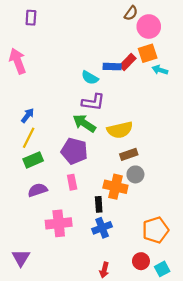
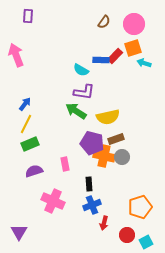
brown semicircle: (131, 13) -> (104, 22), moved
purple pentagon: (74, 151) -> (92, 143), moved
orange cross: (115, 187) -> (104, 156), moved
pink cross: (59, 223) -> (53, 201), turned 30
red arrow: (104, 270) -> (104, 223), moved

